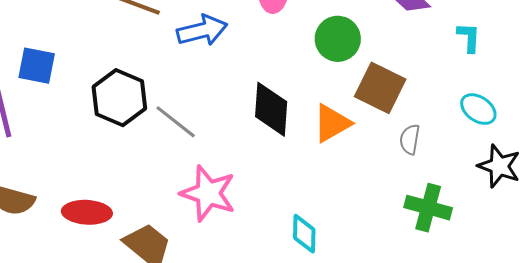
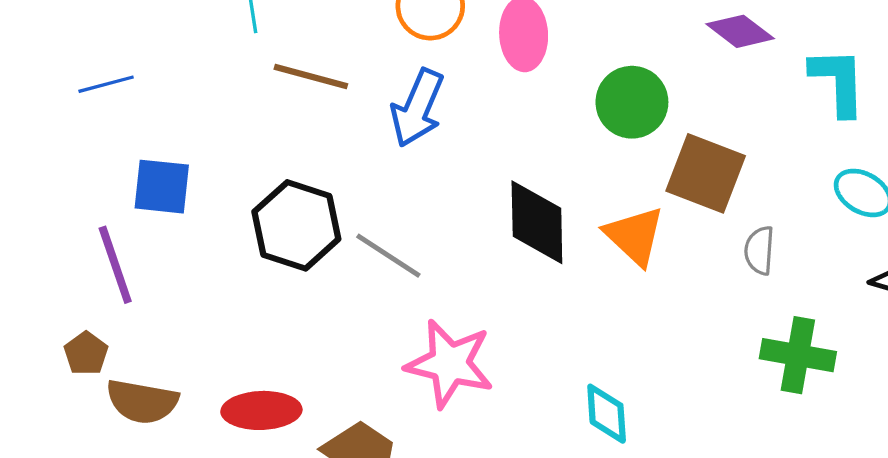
blue arrow: (202, 30) -> (417, 108), turned 132
cyan L-shape: (469, 37) -> (838, 82), size x1.5
orange triangle: (332, 123) -> (635, 236), turned -42

